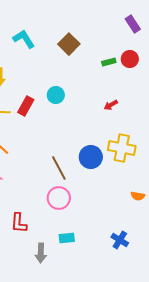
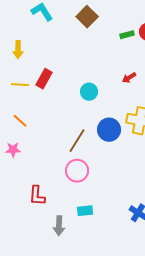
cyan circle: (56, 95) -> (89, 92), moved
brown line: (59, 168) -> (77, 141), turned 60

